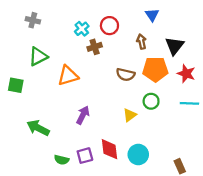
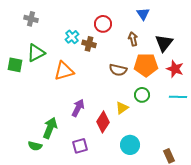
cyan cross: (82, 29) -> (72, 37), moved
brown cross: (95, 47) -> (89, 44), turned 32
green square: (16, 85) -> (15, 65), moved
green arrow: (38, 128) -> (50, 128), moved, turned 85
red diamond: (109, 149) -> (103, 122), moved, turned 40
green semicircle: (62, 160) -> (35, 146), moved

